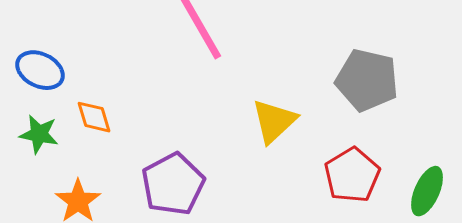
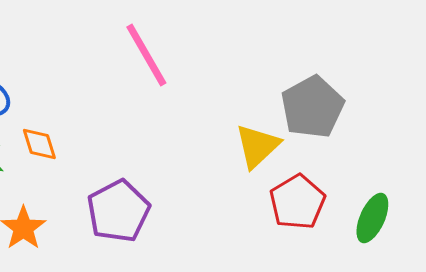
gray pentagon: (367, 80) -> (312, 107), turned 30
yellow triangle: (274, 121) -> (257, 146), moved

